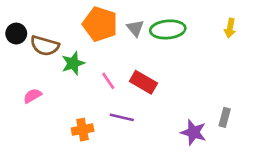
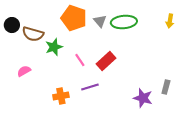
red rectangle: (143, 82) -> (106, 61), turned -72
purple line: (122, 117) -> (90, 87), turned -30

